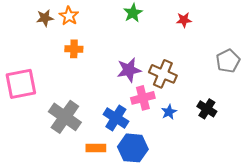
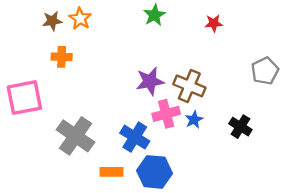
orange cross: (74, 49) -> (62, 57), moved
blue star: (169, 112) -> (194, 120), moved

